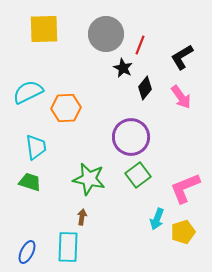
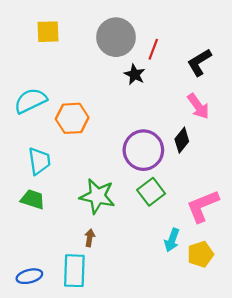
yellow square: (44, 29) -> (48, 32), size x0.7
black diamond: (145, 88) -> (182, 140), moved
blue ellipse: (27, 252) -> (29, 276), turned 50

